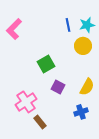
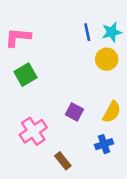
pink L-shape: (14, 29) -> (18, 37), turned 50
green square: (46, 64) -> (26, 75), moved
brown rectangle: (40, 122) -> (63, 161), moved

